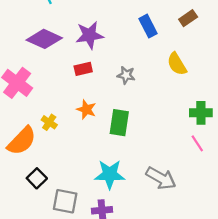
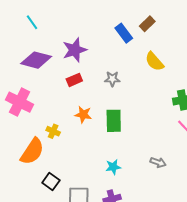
brown rectangle: (188, 18) -> (147, 24), moved
cyan star: (110, 174) -> (113, 167), size x0.6
gray arrow: (161, 178) -> (158, 162), size x0.6

